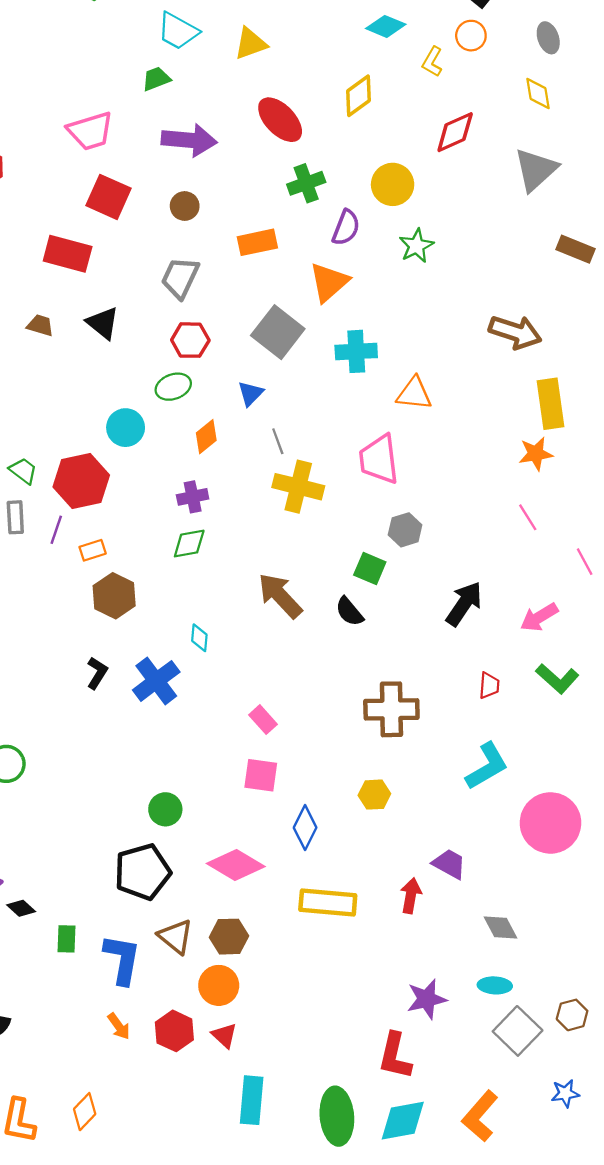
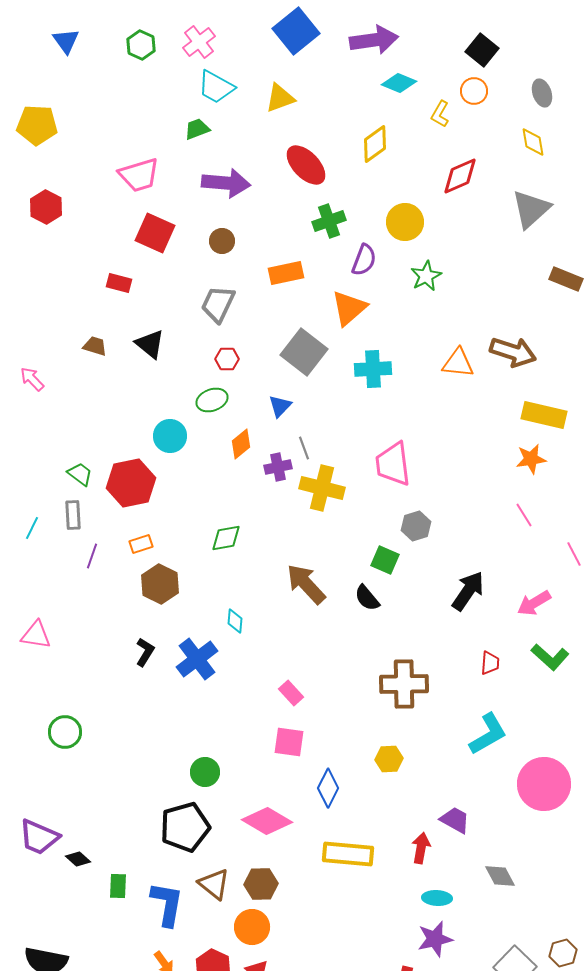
red rectangle: (68, 254) -> (119, 283), size x0.6
red hexagon: (190, 340) -> (227, 359), size x0.7
orange triangle: (414, 393) -> (458, 363), moved
yellow rectangle: (550, 404) -> (544, 415), turned -69
purple cross: (193, 497) -> (278, 467), moved
purple line: (56, 530) -> (92, 556), moved
cyan ellipse: (495, 985) -> (437, 898), moved

